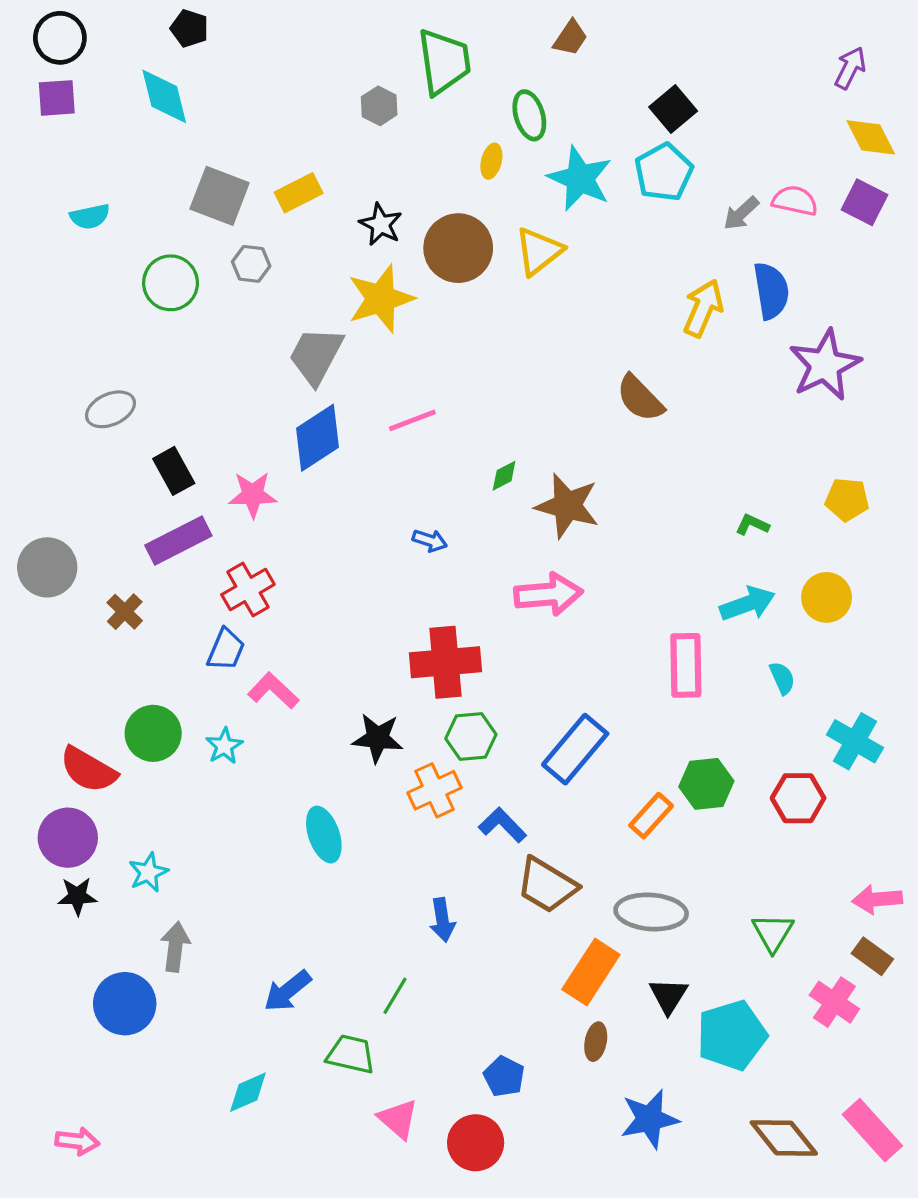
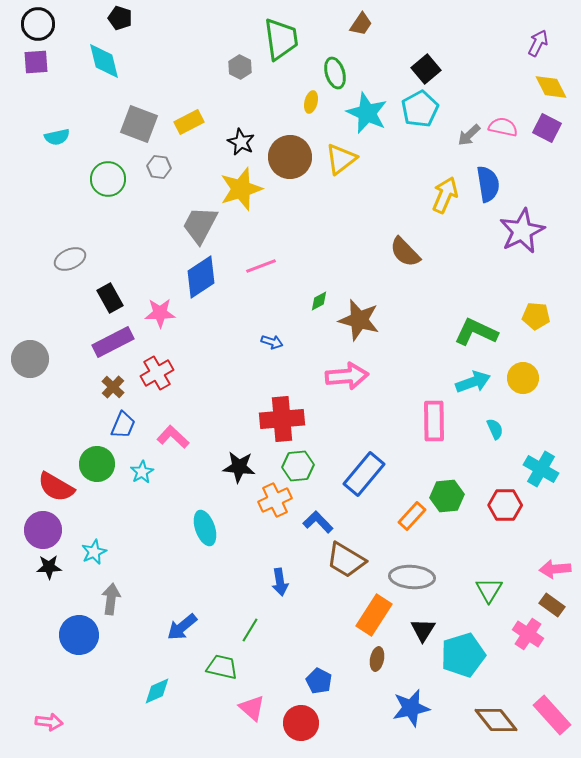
green L-shape: (752, 525) -> (476, 332), size x2.0
brown cross: (125, 612) -> (113, 387), moved
blue trapezoid: (226, 650) -> (123, 425), moved

